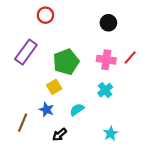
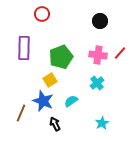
purple rectangle: (26, 52) -> (24, 48), turned -35
blue star: (47, 110) -> (43, 101), size x1.5
black arrow: (60, 135) -> (55, 124), turned 104

